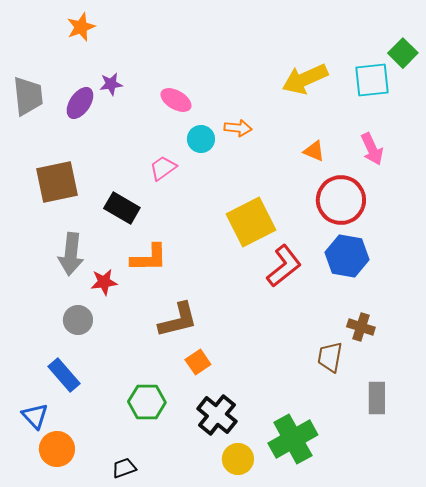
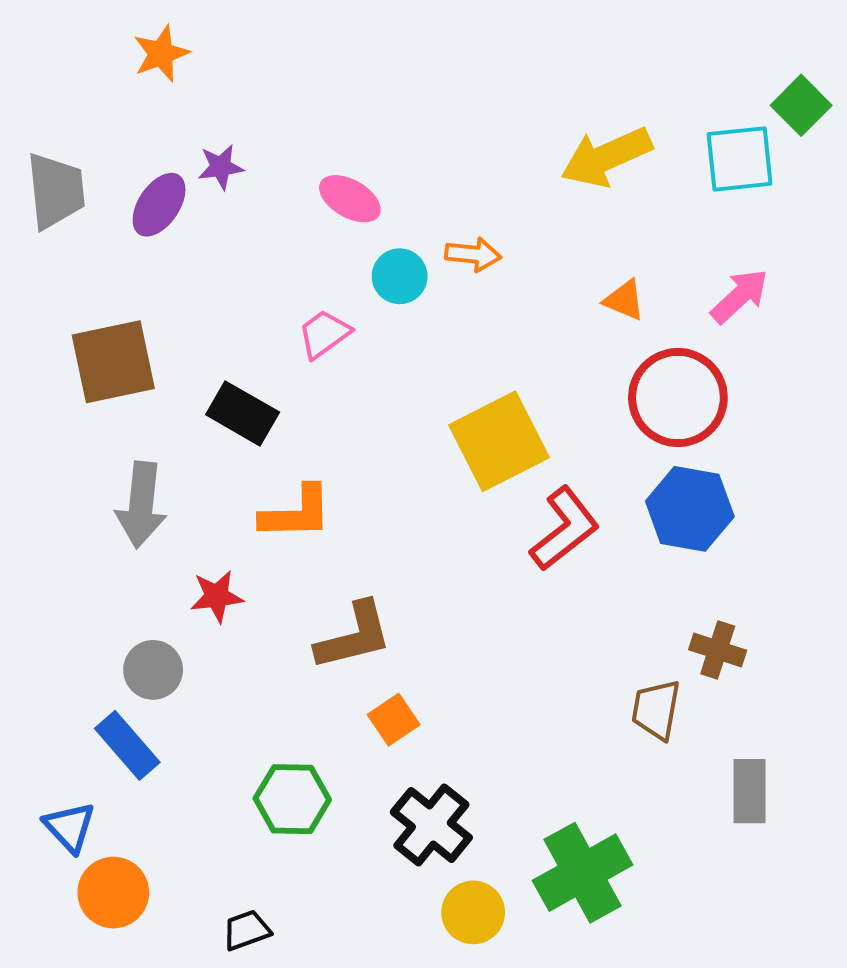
pink arrow: (372, 149) -> (740, 296), turned -108
red star: (104, 282) -> (217, 596), moved
gray circle: (78, 320) -> (153, 670), moved

